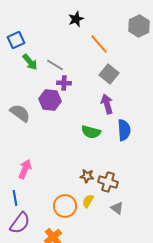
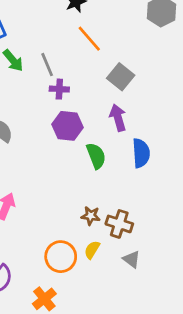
orange line: (99, 44) -> (89, 39), moved
gray line: (55, 65) -> (47, 65), turned 36
purple hexagon: (50, 100) -> (67, 126), moved
green semicircle: (91, 132) -> (96, 156), turned -126

